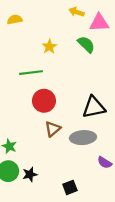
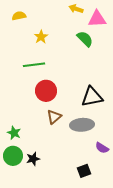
yellow star: (49, 47) -> (41, 37), moved
black square: (70, 187) -> (84, 171), moved

